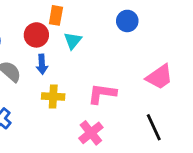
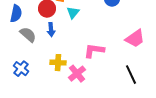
yellow cross: (53, 96) -> (58, 63), moved
pink cross: (91, 133) -> (77, 74), moved

